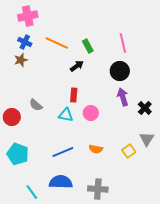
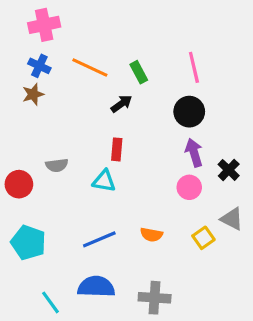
gray semicircle: (36, 105) -> (57, 165), turned -48
pink circle: (91, 113) -> (189, 187), moved
gray triangle: (147, 139) -> (232, 219), turned -35

